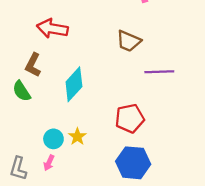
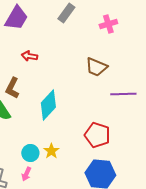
red arrow: (52, 29) -> (29, 56), size x0.6
red pentagon: (130, 118) -> (97, 135), turned 30

